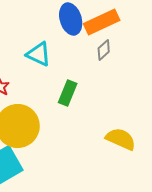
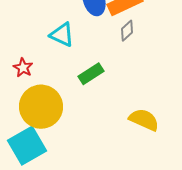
green rectangle: (68, 93) -> (91, 74), turned 35

